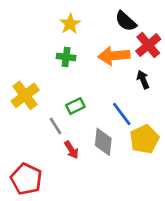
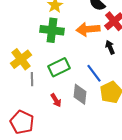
green cross: (66, 57) -> (52, 30), size x1.6
green rectangle: (75, 106) -> (59, 67), size x1.5
gray line: (55, 126) -> (32, 79), moved, turned 32

